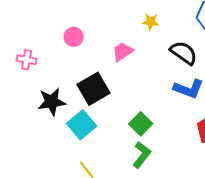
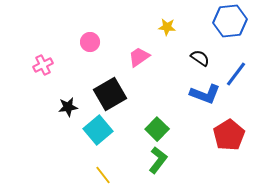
black semicircle: (184, 53) -> (200, 58), size x0.7
pink cross: (27, 60) -> (43, 65), turned -36
black star: (52, 102) -> (68, 107), size x0.7

